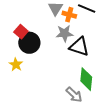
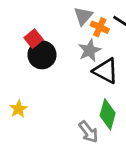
gray star: (65, 33) -> (89, 50), turned -30
yellow star: (16, 65) -> (19, 109), moved

